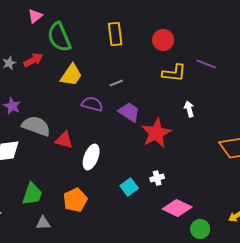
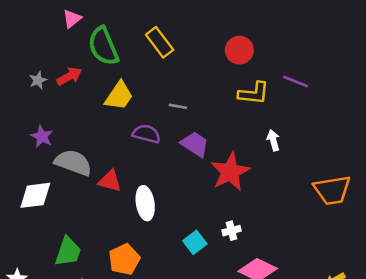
yellow rectangle: (115, 34) -> (160, 42), moved, turned -30
gray line: (116, 83) -> (178, 106), turned 32
white ellipse: (91, 157) -> (145, 203), turned -30

